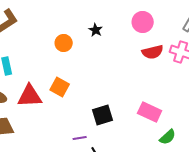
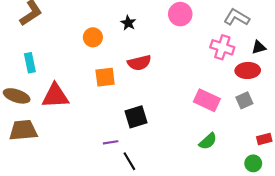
red semicircle: (153, 52) -> (139, 63), moved
orange square: (60, 87) -> (105, 77), moved, turned -36
pink rectangle: (150, 112) -> (207, 100), moved

